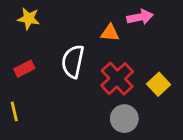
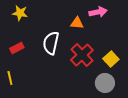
gray circle: (124, 119) -> (105, 83), moved

